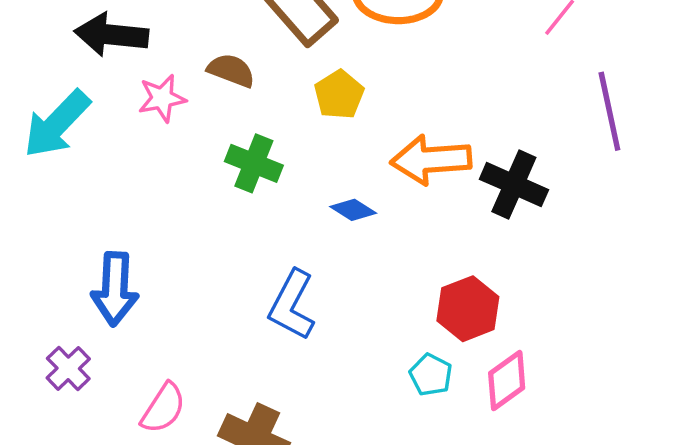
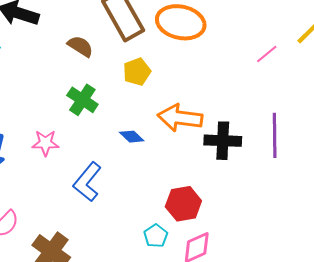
pink star: (162, 98) -> (45, 143), moved
purple line: (609, 111) -> (275, 135), moved
black cross: (514, 184) -> (223, 141), turned -33

